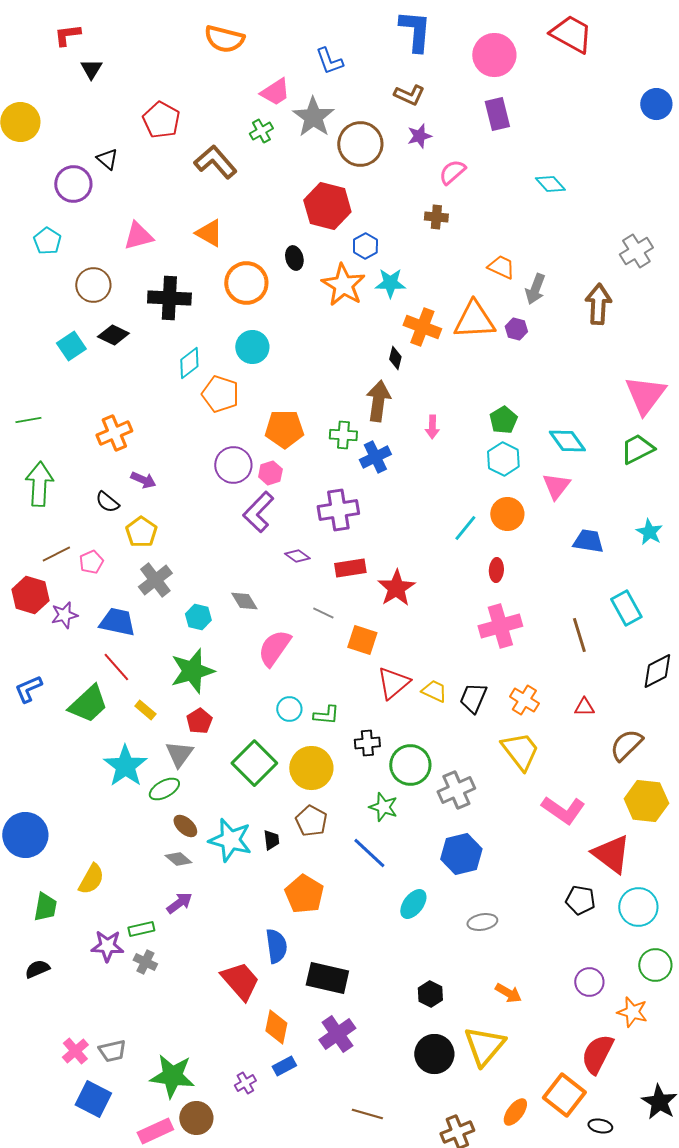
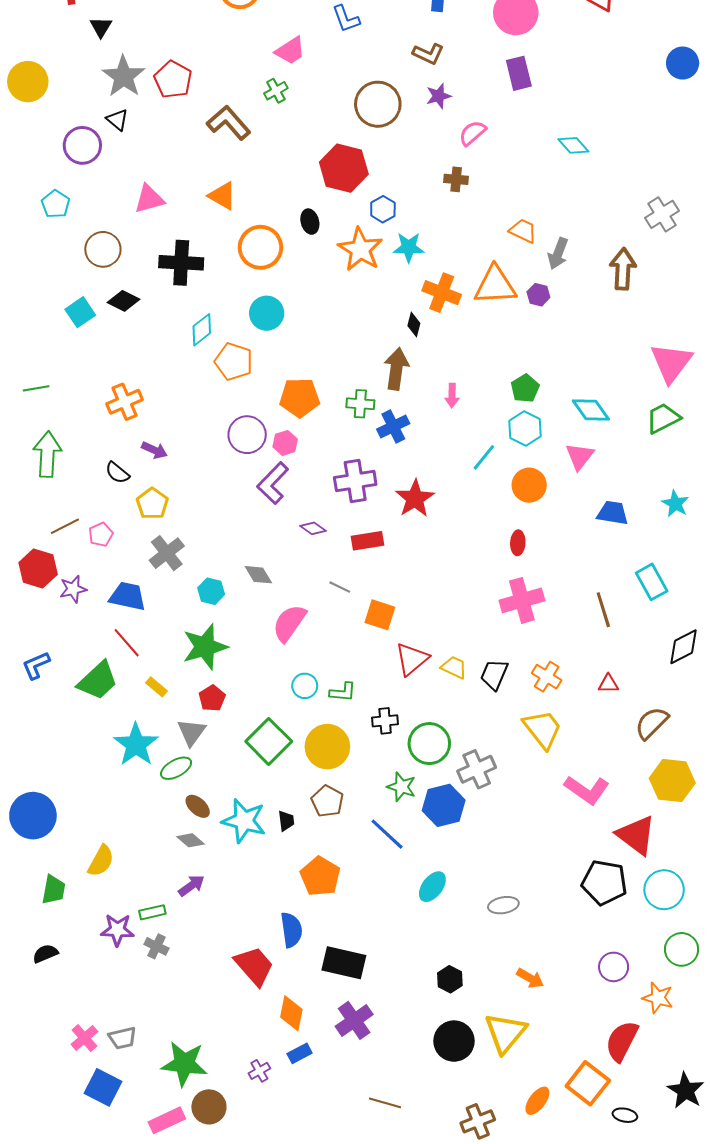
gray star: (313, 117) -> (124, 76), moved
cyan line: (465, 528) -> (484, 457), moved
red star: (396, 588) -> (415, 499), moved
blue hexagon: (461, 854) -> (444, 805), moved
black pentagon: (580, 900) -> (604, 883), size x1.5

